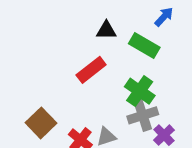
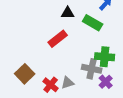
green cross: (140, 91) -> (105, 57), moved, turned -30
gray cross: (143, 115) -> (92, 69), turned 30

